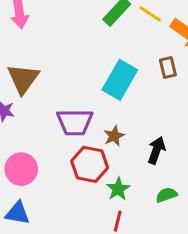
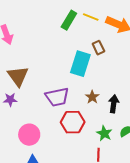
brown rectangle: (168, 67) -> (98, 48), moved
brown star: (114, 136) -> (92, 97), moved
green star: (118, 189) -> (104, 133), moved

